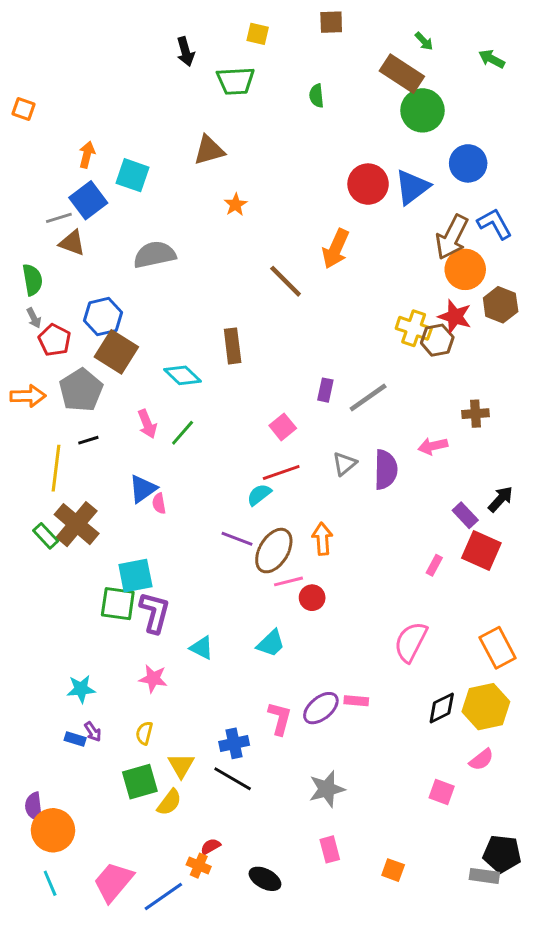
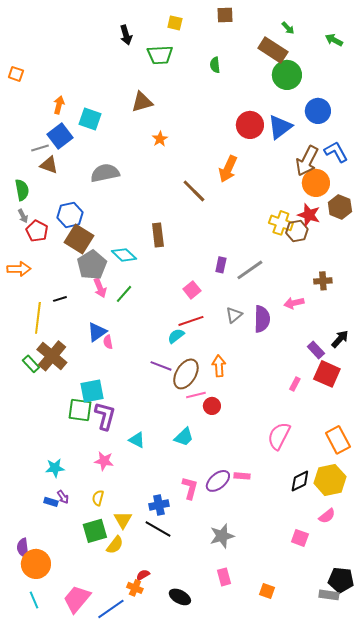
gray pentagon: (81, 390) -> (92, 265), moved

